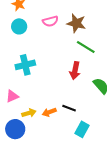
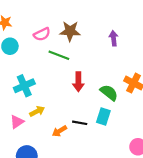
green line: (86, 47) -> (59, 55), moved
yellow arrow: (29, 113) -> (37, 111), moved
cyan rectangle: (82, 129) -> (103, 117), moved

